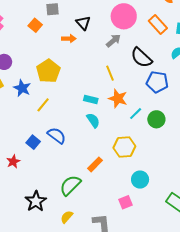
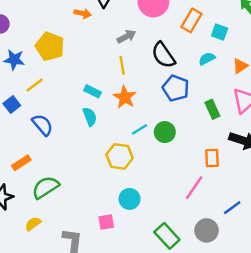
orange rectangle: (158, 25) -> (192, 20), turned 60
gray arrow: (113, 41) -> (126, 36), moved
yellow pentagon: (48, 71) -> (50, 46), turned -30
blue star: (22, 88) -> (14, 60), turned -30
cyan line: (136, 114) -> (140, 129), moved
blue square: (33, 142) -> (12, 104), moved
orange rectangle: (95, 164) -> (21, 163), moved

